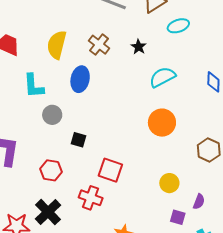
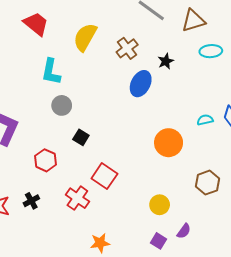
cyan semicircle: (162, 77) -> (205, 120), moved, size x0.6
blue ellipse: (80, 79) -> (141, 84), moved
black cross: (48, 212) -> (31, 201), size x0.6

